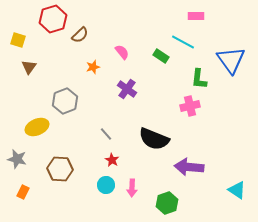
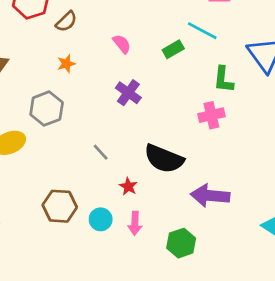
green rectangle: (161, 56) -> (173, 49), turned -63
orange star: (93, 67) -> (66, 64), moved
red star: (112, 160) -> (128, 186), moved
brown hexagon: (60, 169) -> (60, 206), moved

